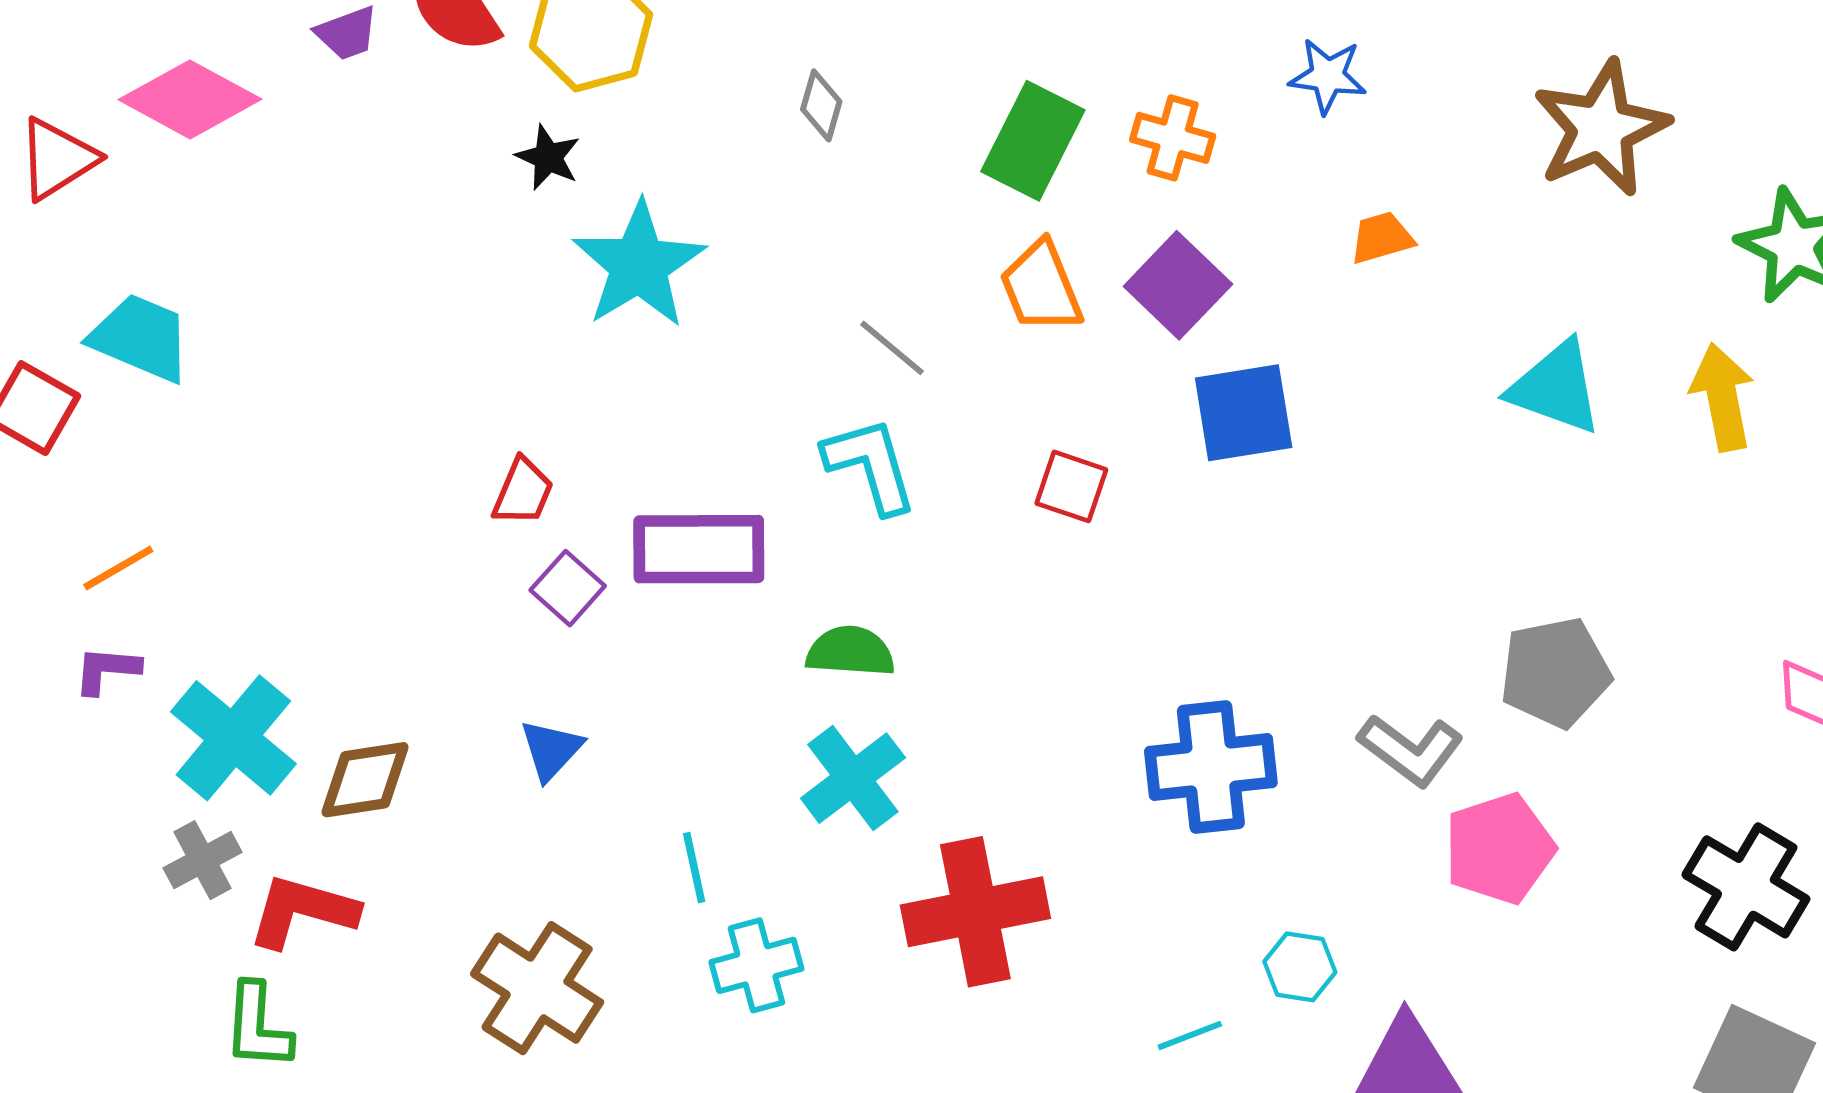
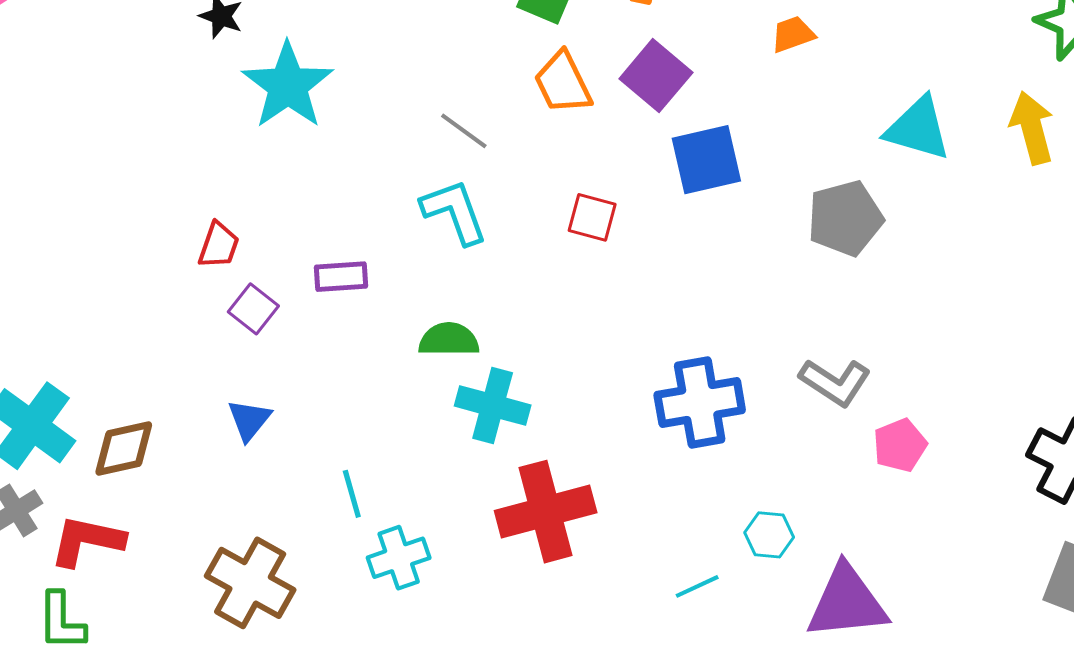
purple rectangle: (699, 549) -> (341, 277), size x0.6
gray pentagon: (1555, 672) -> (845, 218), moved
cyan cross: (853, 778) -> (493, 406), moved, turned -34
pink pentagon: (1499, 849) -> (900, 445), size x0.7

